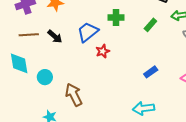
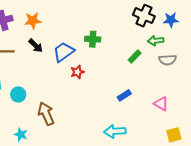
green rectangle: (150, 25) -> (135, 57), moved
black arrow: (55, 37) -> (36, 46), moved

